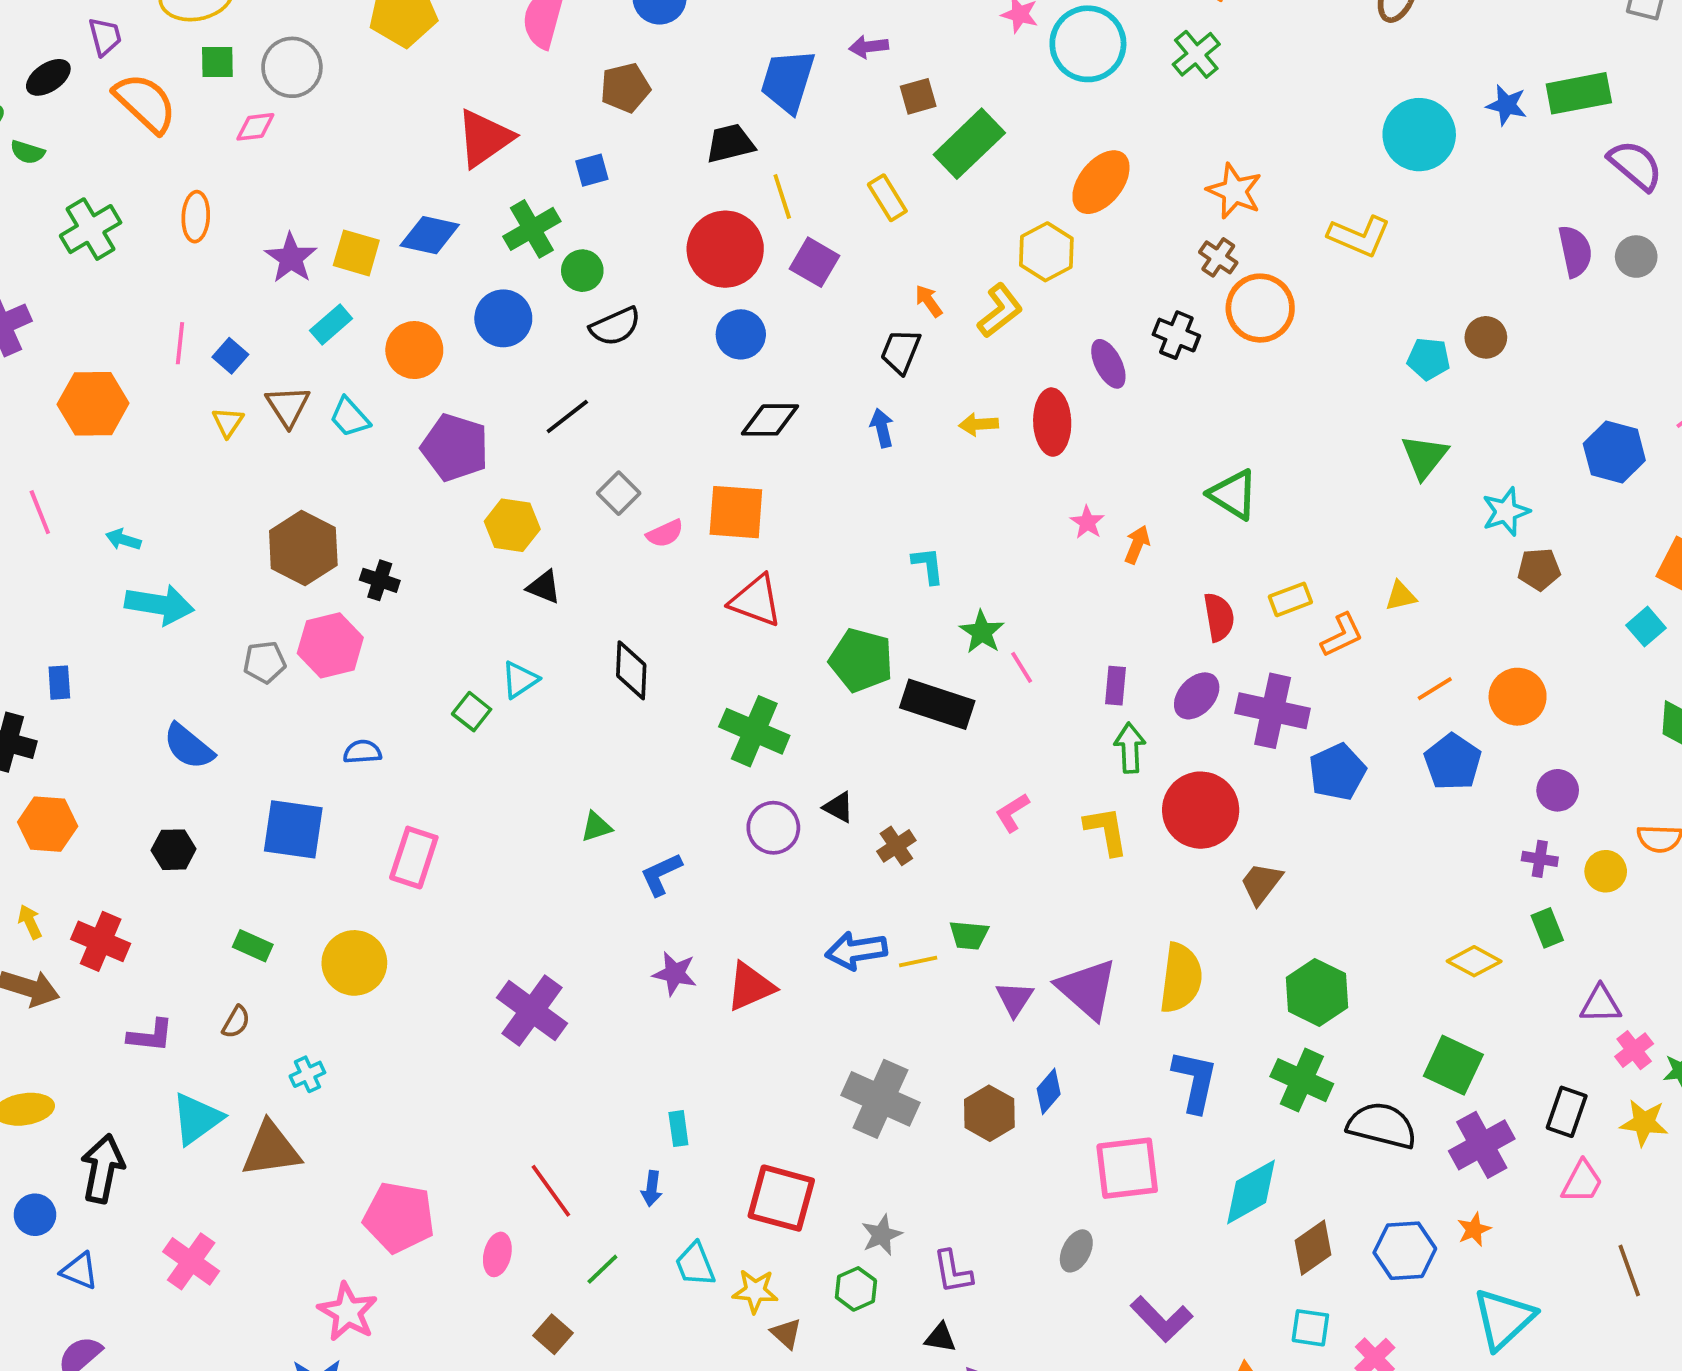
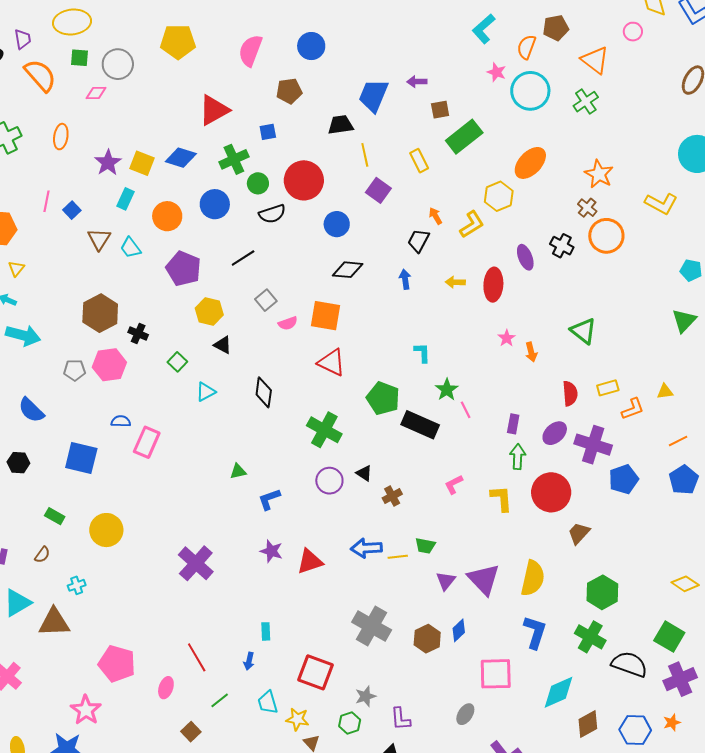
red circle: (725, 249) -> (304, 180), moved
cyan rectangle: (331, 324) -> (125, 199), turned -30
yellow triangle: (228, 422) -> (16, 269), moved
orange arrow: (1137, 545) -> (531, 352), turned 138
green square: (472, 712) -> (177, 362), moved
pink rectangle: (414, 858) -> (147, 442), moved

